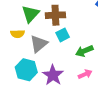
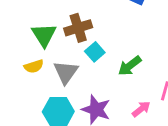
pink arrow: (85, 74) -> (141, 109), moved

